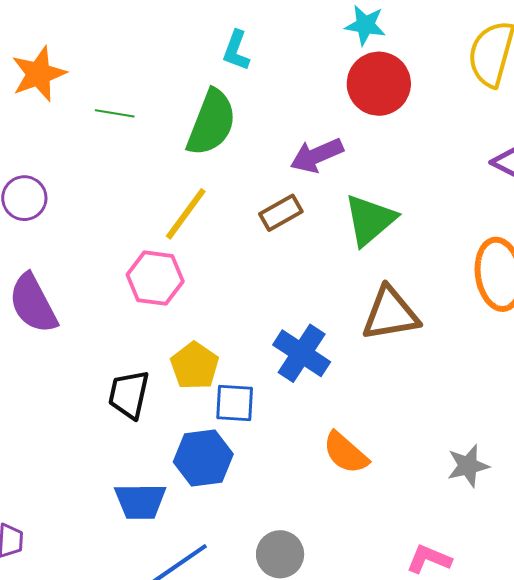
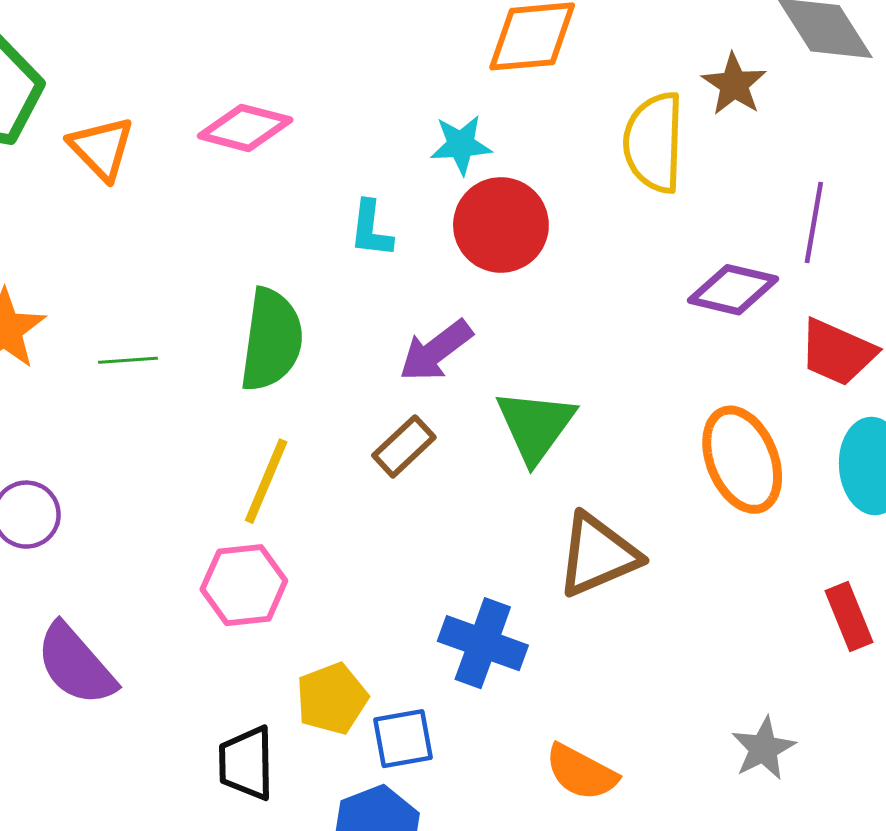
cyan L-shape: (236, 50) -> (371, 229), moved
yellow pentagon: (195, 366) -> (332, 699), turned 30

